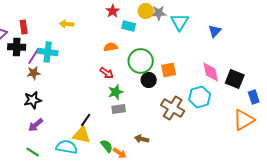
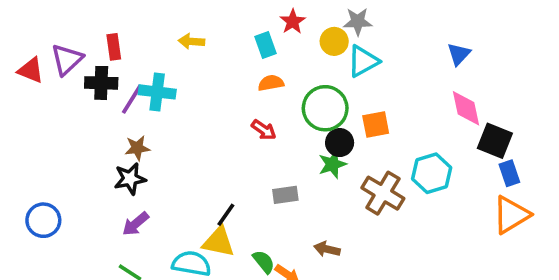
red star: (113, 11) -> (293, 22), moved
yellow circle: (146, 11) -> (334, 41), moved
cyan triangle: (180, 22) -> (363, 61), moved, turned 30
cyan rectangle: (129, 26) -> (266, 45), moved, turned 56
pink diamond: (211, 72) -> (466, 108), moved
brown star: (34, 73) -> (137, 148), moved
green star: (116, 92) -> (332, 164), moved
blue rectangle: (254, 97) -> (509, 173), moved

